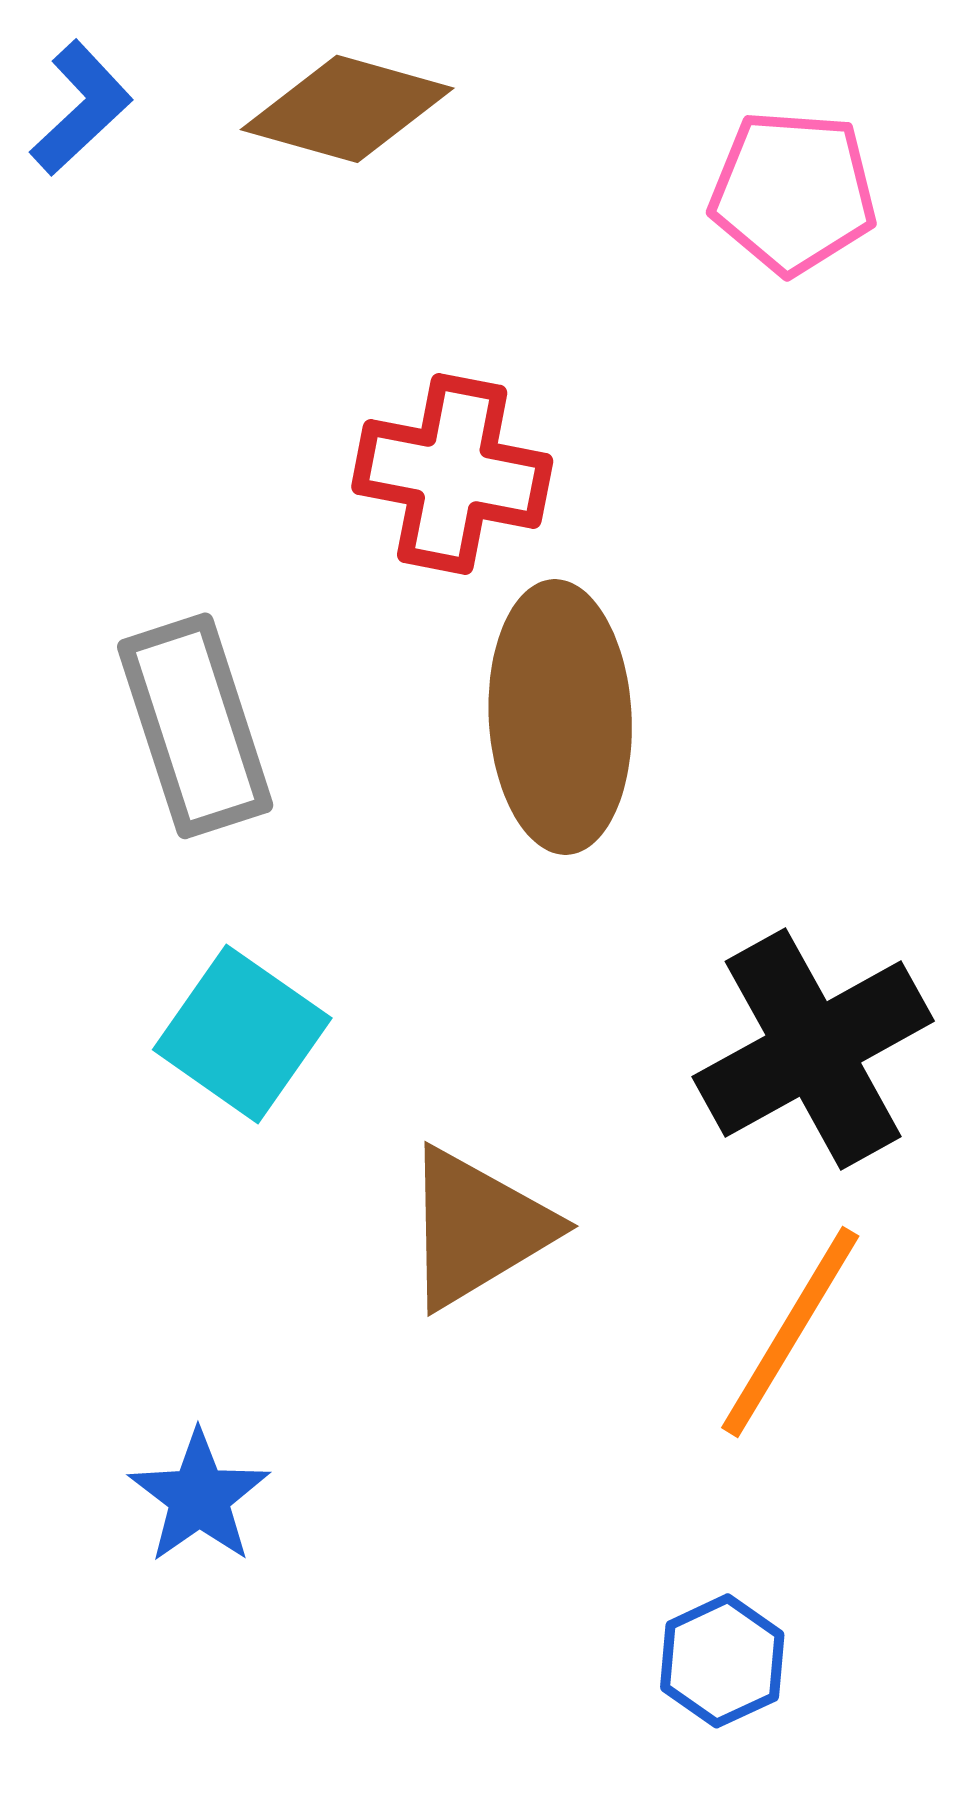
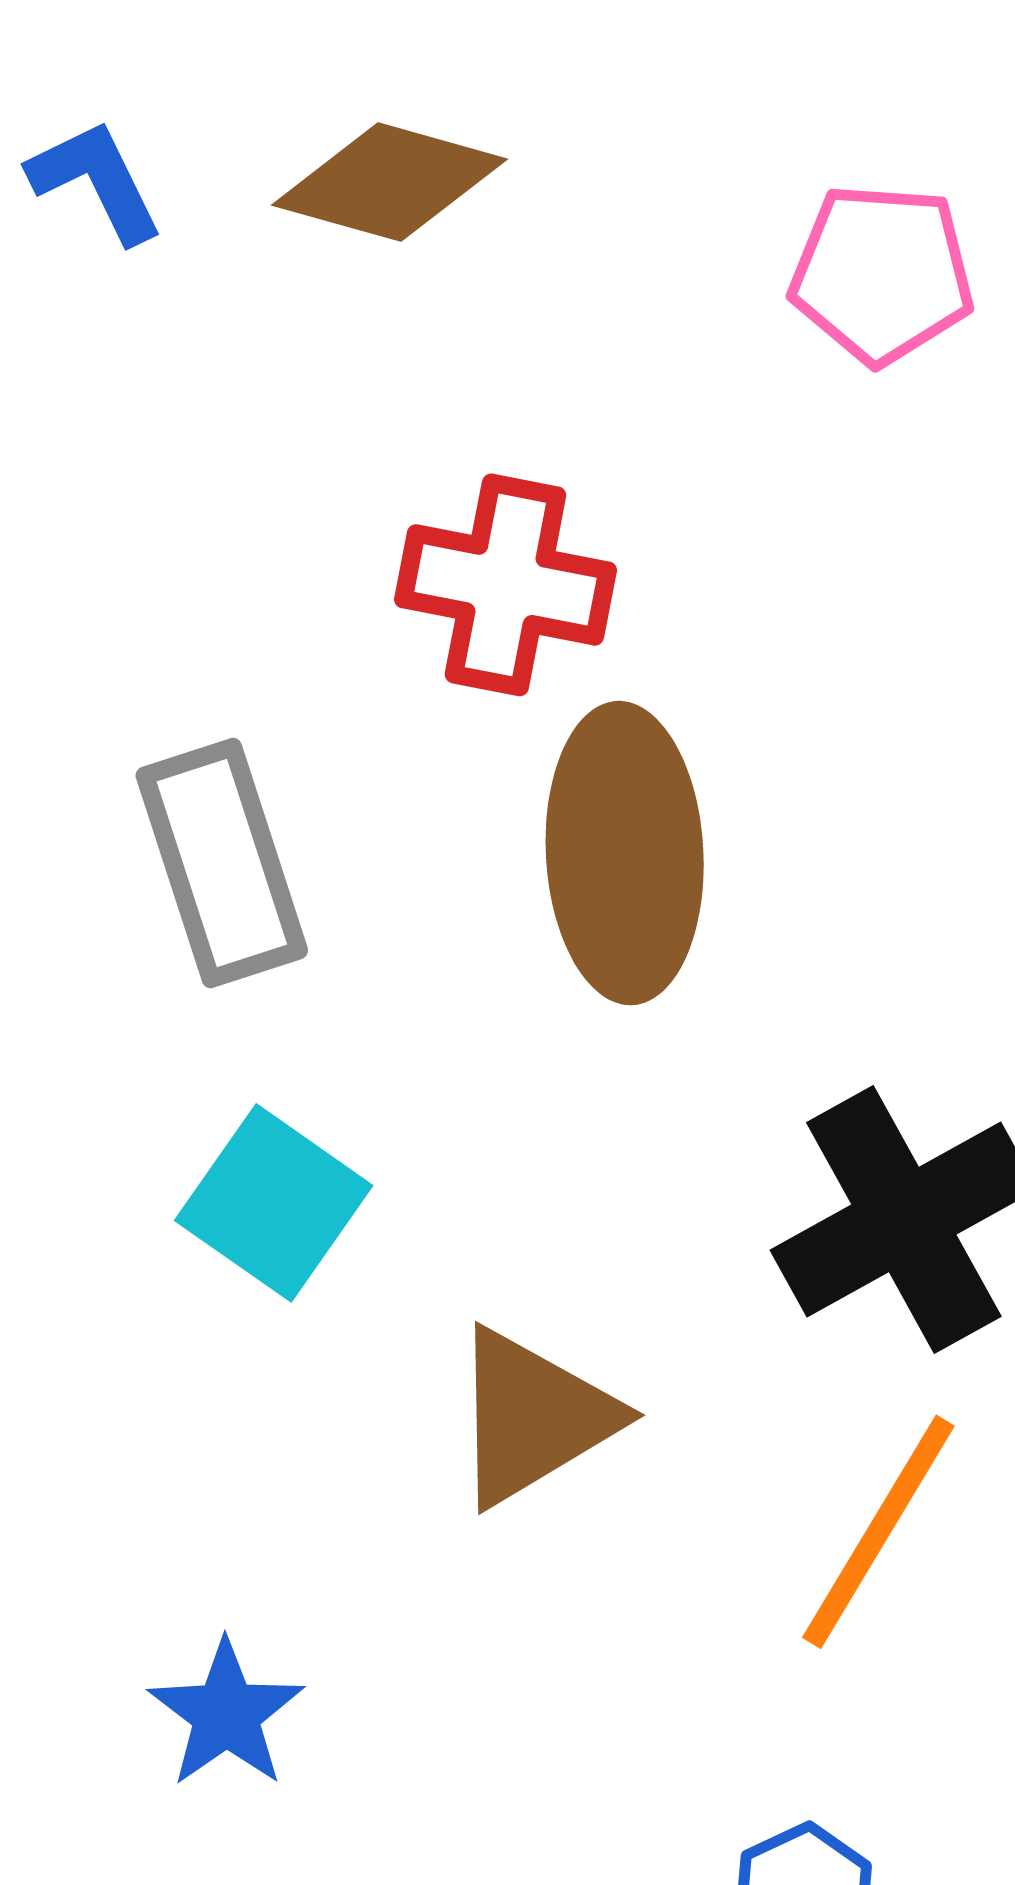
blue L-shape: (81, 108) -> (96, 181), turned -73

